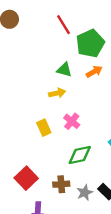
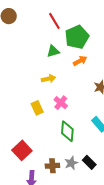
green triangle: (64, 70) -> (53, 51), moved, turned -32
green diamond: (80, 155) -> (67, 131), turned -75
brown cross: (61, 184) -> (52, 166), moved

